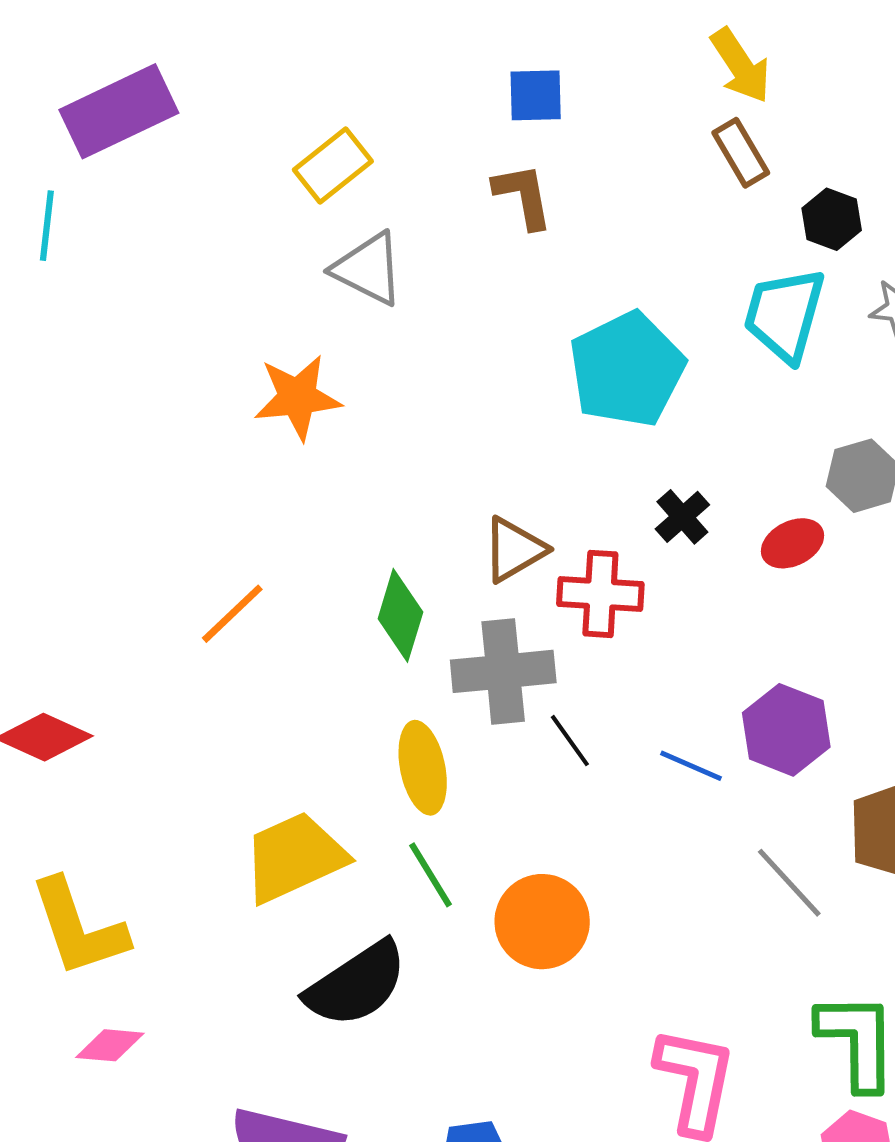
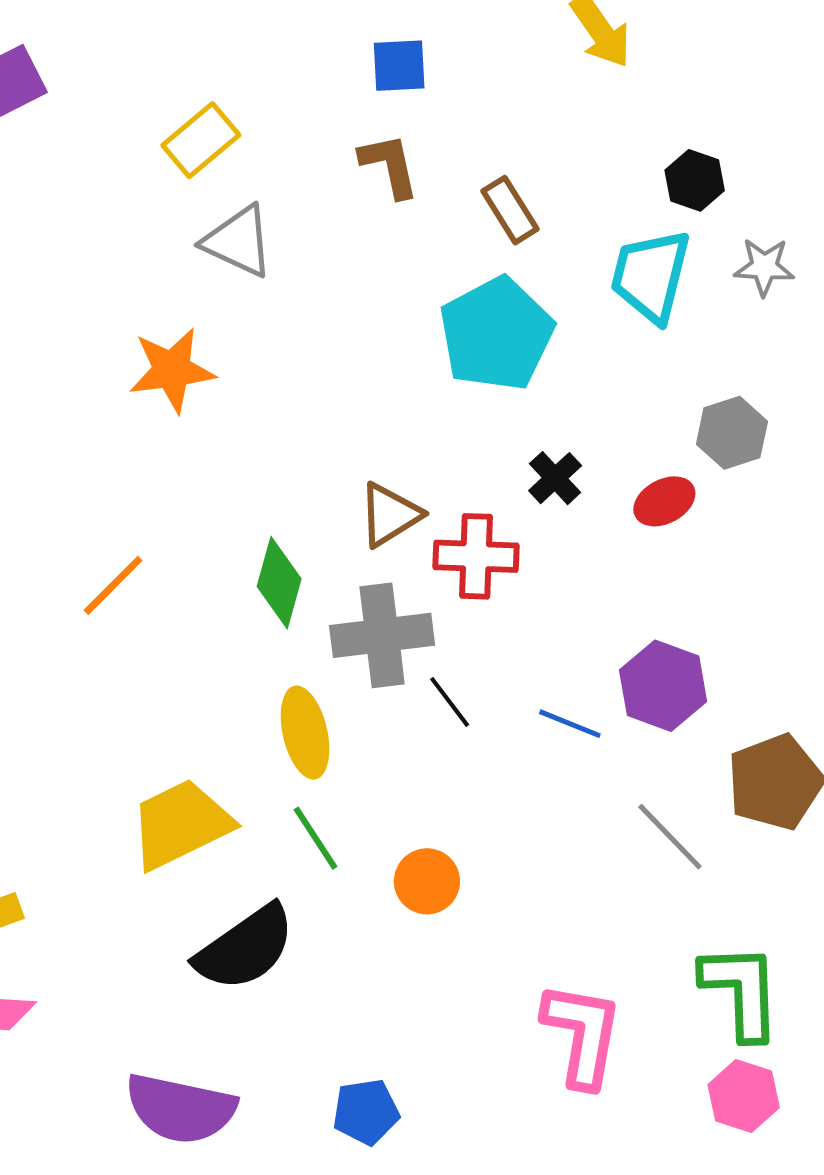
brown rectangle: (741, 153) -> (510, 210), moved
orange circle: (542, 922) -> (427, 881), size x0.7

